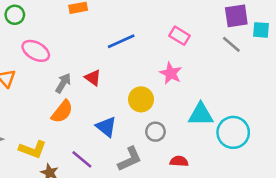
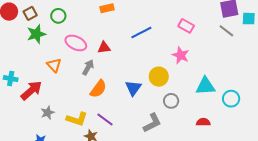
red triangle: (93, 78) -> (104, 47), moved, turned -40
gray arrow: (63, 83) -> (88, 67), moved
blue triangle: (106, 127) -> (133, 88), moved, turned 30
cyan circle: (233, 132) -> (231, 99), size x0.7
purple line: (82, 159) -> (105, 119), moved
red semicircle: (179, 161) -> (203, 122), moved

